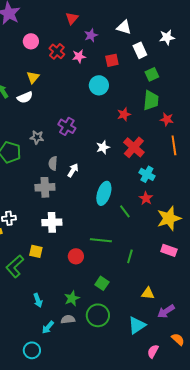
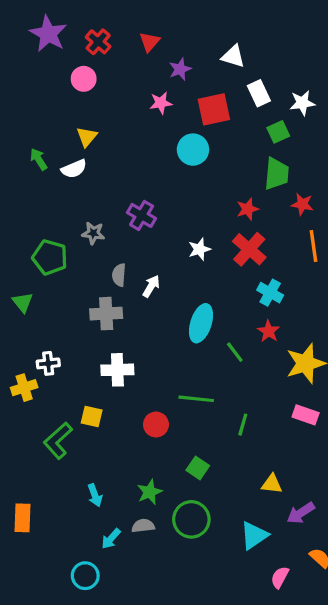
white star: (167, 37) -> (302, 103), moved
red cross: (57, 51) -> (98, 42), moved
red square: (112, 60) -> (214, 109), size x1.5
red star: (124, 114) -> (248, 209), moved

